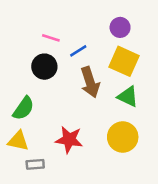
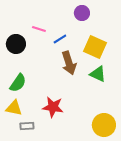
purple circle: (120, 27) -> (82, 13), moved
black circle: (44, 67) -> (16, 44), moved
yellow circle: (123, 137) -> (104, 125), moved

